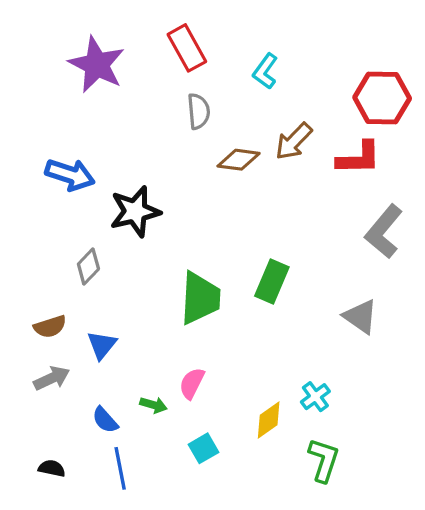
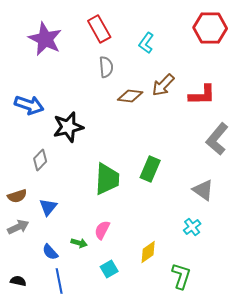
red hexagon: (382, 98) -> (210, 28), moved
cyan cross: (315, 397) -> (192, 227), moved

